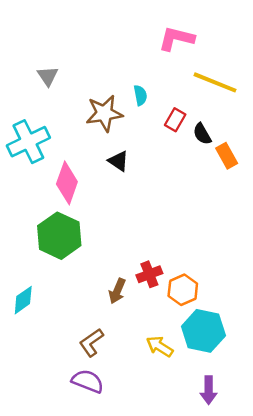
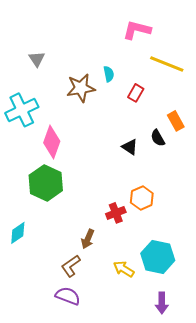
black semicircle: (202, 134) -> (158, 138), moved
black triangle: (118, 161) -> (130, 147), moved
orange hexagon: (183, 290) -> (142, 198), moved
brown arrow: (117, 291) -> (88, 239), moved

